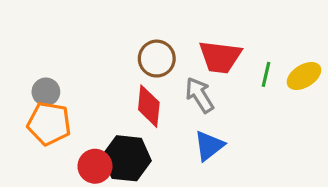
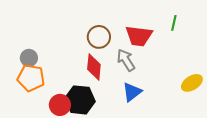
green line: (266, 74) -> (174, 23), moved
yellow ellipse: (304, 76) -> (192, 83), moved

